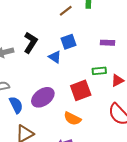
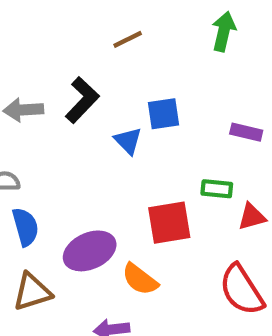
brown line: (66, 11) -> (128, 39), moved
purple ellipse: (43, 97) -> (90, 251), moved

